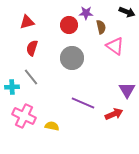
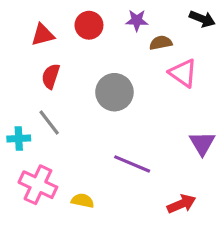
red circle: (69, 25) -> (89, 25), moved
brown semicircle: (101, 27) -> (161, 43), turned -88
red arrow: (114, 114) -> (181, 204), moved

